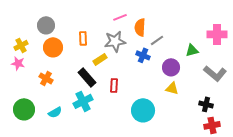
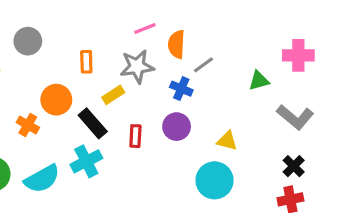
orange circle: (53, 47) -> (56, 100), moved
purple circle: (171, 67) -> (177, 127), moved
black cross: (206, 104) -> (294, 166), moved, turned 32
cyan circle: (143, 110) -> (215, 180), moved
cyan semicircle: (55, 112) -> (42, 179), size x1.6

